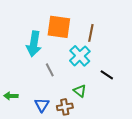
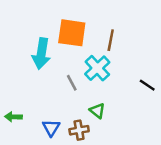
gray line: (50, 70) -> (72, 83), moved
black line: (107, 75) -> (147, 85), moved

